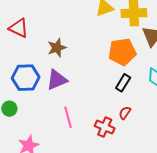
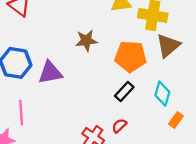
brown star: (57, 48) -> (86, 41), moved
pink line: (68, 117) -> (21, 113), moved

